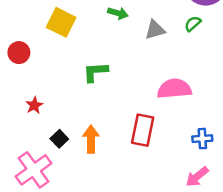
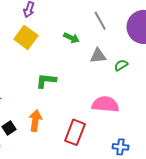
green semicircle: (193, 24) -> (121, 65), moved
orange arrow: (91, 139) -> (35, 121), moved

